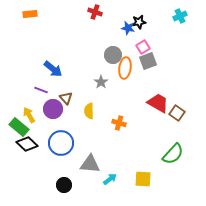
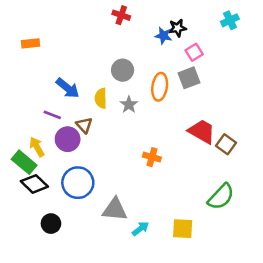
orange rectangle: (30, 14) -> (31, 43), moved
pink square: (143, 47) -> (194, 52), moved
gray circle: (113, 55) -> (123, 70), moved
yellow semicircle: (89, 111) -> (101, 98), moved
black circle: (64, 185) -> (51, 224), moved

